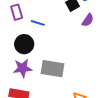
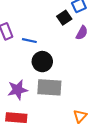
black circle: (24, 44) -> (42, 62), moved

